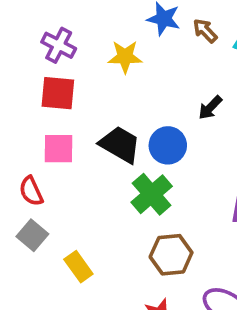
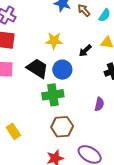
yellow star: (125, 57) -> (54, 41), moved
green cross: (152, 194) -> (53, 95), turned 30

